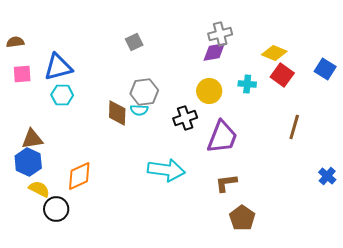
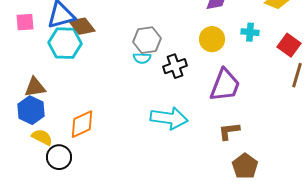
red square: (282, 75) -> (289, 45), moved
cyan hexagon: (62, 95) -> (65, 43), size x1.5
brown diamond: (117, 113) -> (82, 26), moved, turned -40
black cross: (185, 118) -> (175, 66), moved

